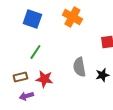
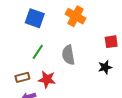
gray semicircle: (79, 67) -> (68, 55), moved
black star: (102, 75) -> (105, 67), moved

